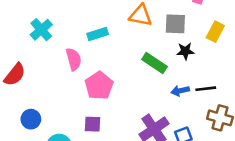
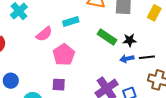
cyan rectangle: (98, 34) -> (71, 22), moved
black star: (185, 51) -> (130, 40), moved
pink semicircle: (74, 59) -> (44, 34), turned 66

